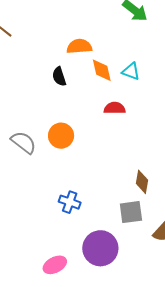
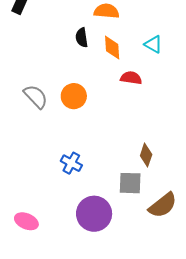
orange diamond: (102, 70) -> (112, 48), moved
pink ellipse: (55, 265) -> (26, 221), moved, turned 40

